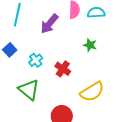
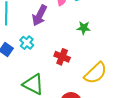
cyan cross: (36, 60) -> (27, 43), moved

